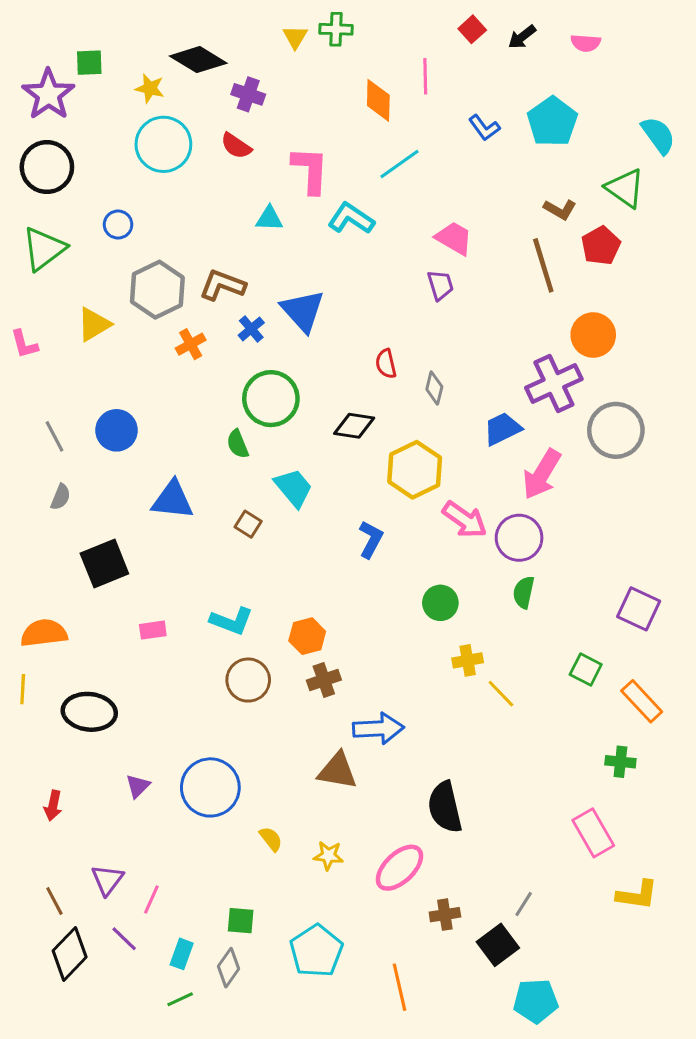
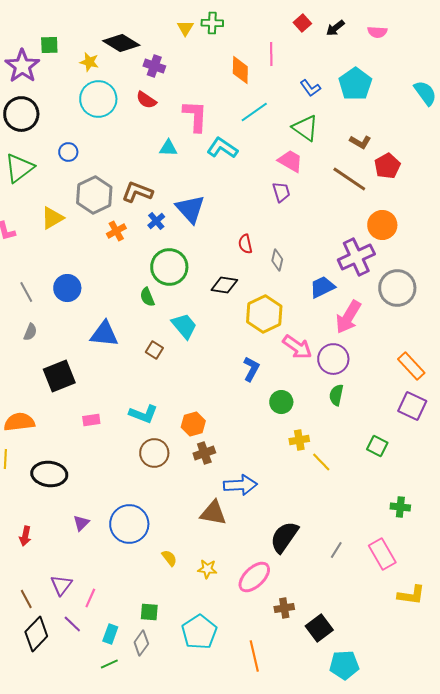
green triangle: (625, 188) -> (305, 128), moved
brown line: (543, 265) -> (349, 179), turned -39
blue L-shape: (371, 539) -> (251, 369), moved
orange rectangle: (642, 701) -> (411, 366), moved
black semicircle: (445, 807) -> (284, 537), turned 48
gray line: (524, 904) -> (336, 550), moved

